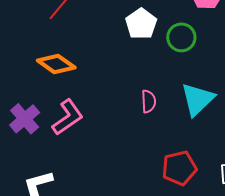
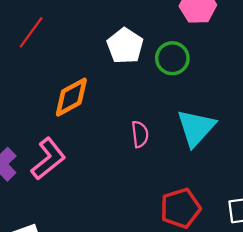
orange diamond: (56, 64) -> (71, 97), moved, turned -60

